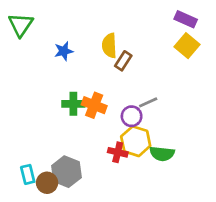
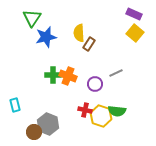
green triangle: (21, 25) -> (32, 18), moved
blue star: (64, 51) -> (46, 37), size x1.5
gray line: (148, 102) -> (116, 73), moved
yellow hexagon: (136, 141) -> (101, 116), moved
cyan rectangle: (28, 174) -> (15, 105), moved

